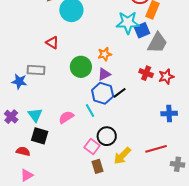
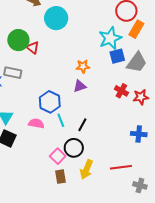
cyan star: (128, 23) -> (110, 38), turned -30
blue square: (142, 30) -> (117, 56), moved
green circle: (81, 67) -> (18, 40), moved
blue hexagon: (103, 93) -> (50, 102), moved
black line: (120, 93) -> (82, 125), moved, turned -32
pink semicircle: (66, 117) -> (36, 124), turned 35
yellow arrow: (122, 156) -> (86, 169), turned -30

